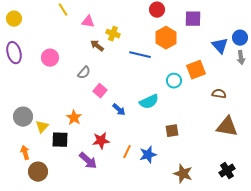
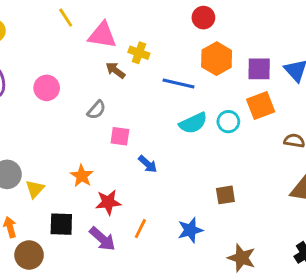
purple square: (193, 19) -> (259, 69), moved
pink triangle: (88, 22) -> (102, 35), size x1.5
pink square: (100, 91) -> (120, 136), turned -32
cyan semicircle: (149, 102) -> (193, 123), moved
black square: (60, 140) -> (61, 224), moved
red star: (101, 141) -> (108, 202), moved
orange line: (127, 152) -> (140, 229), moved

